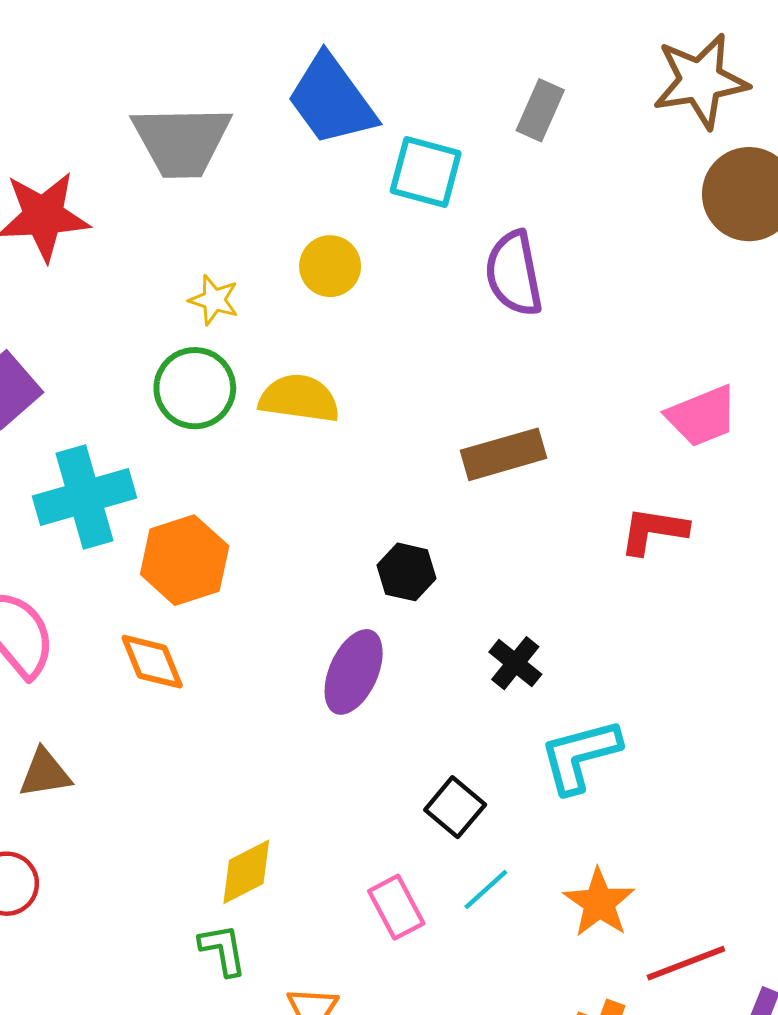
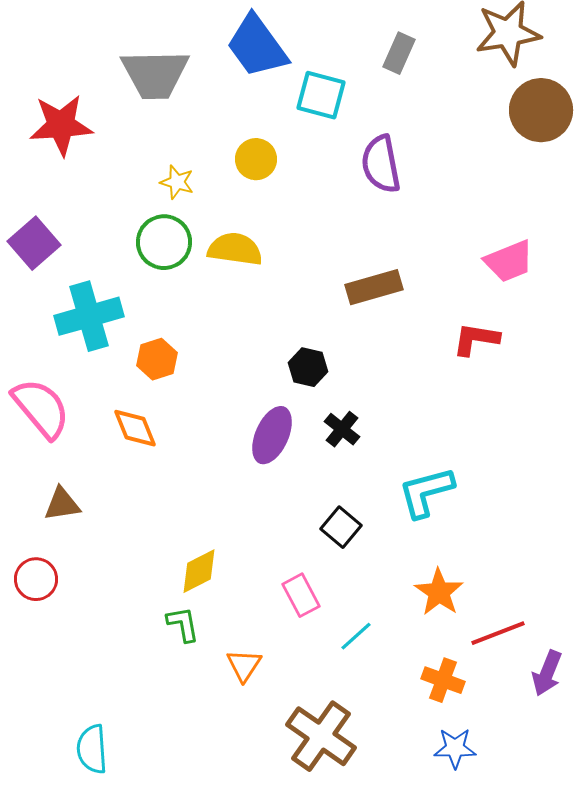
orange hexagon: (185, 560) -> (157, 359), size x0.7
black cross: (515, 663) -> (342, 429), moved
cyan line: (486, 890) -> (356, 636), moved

